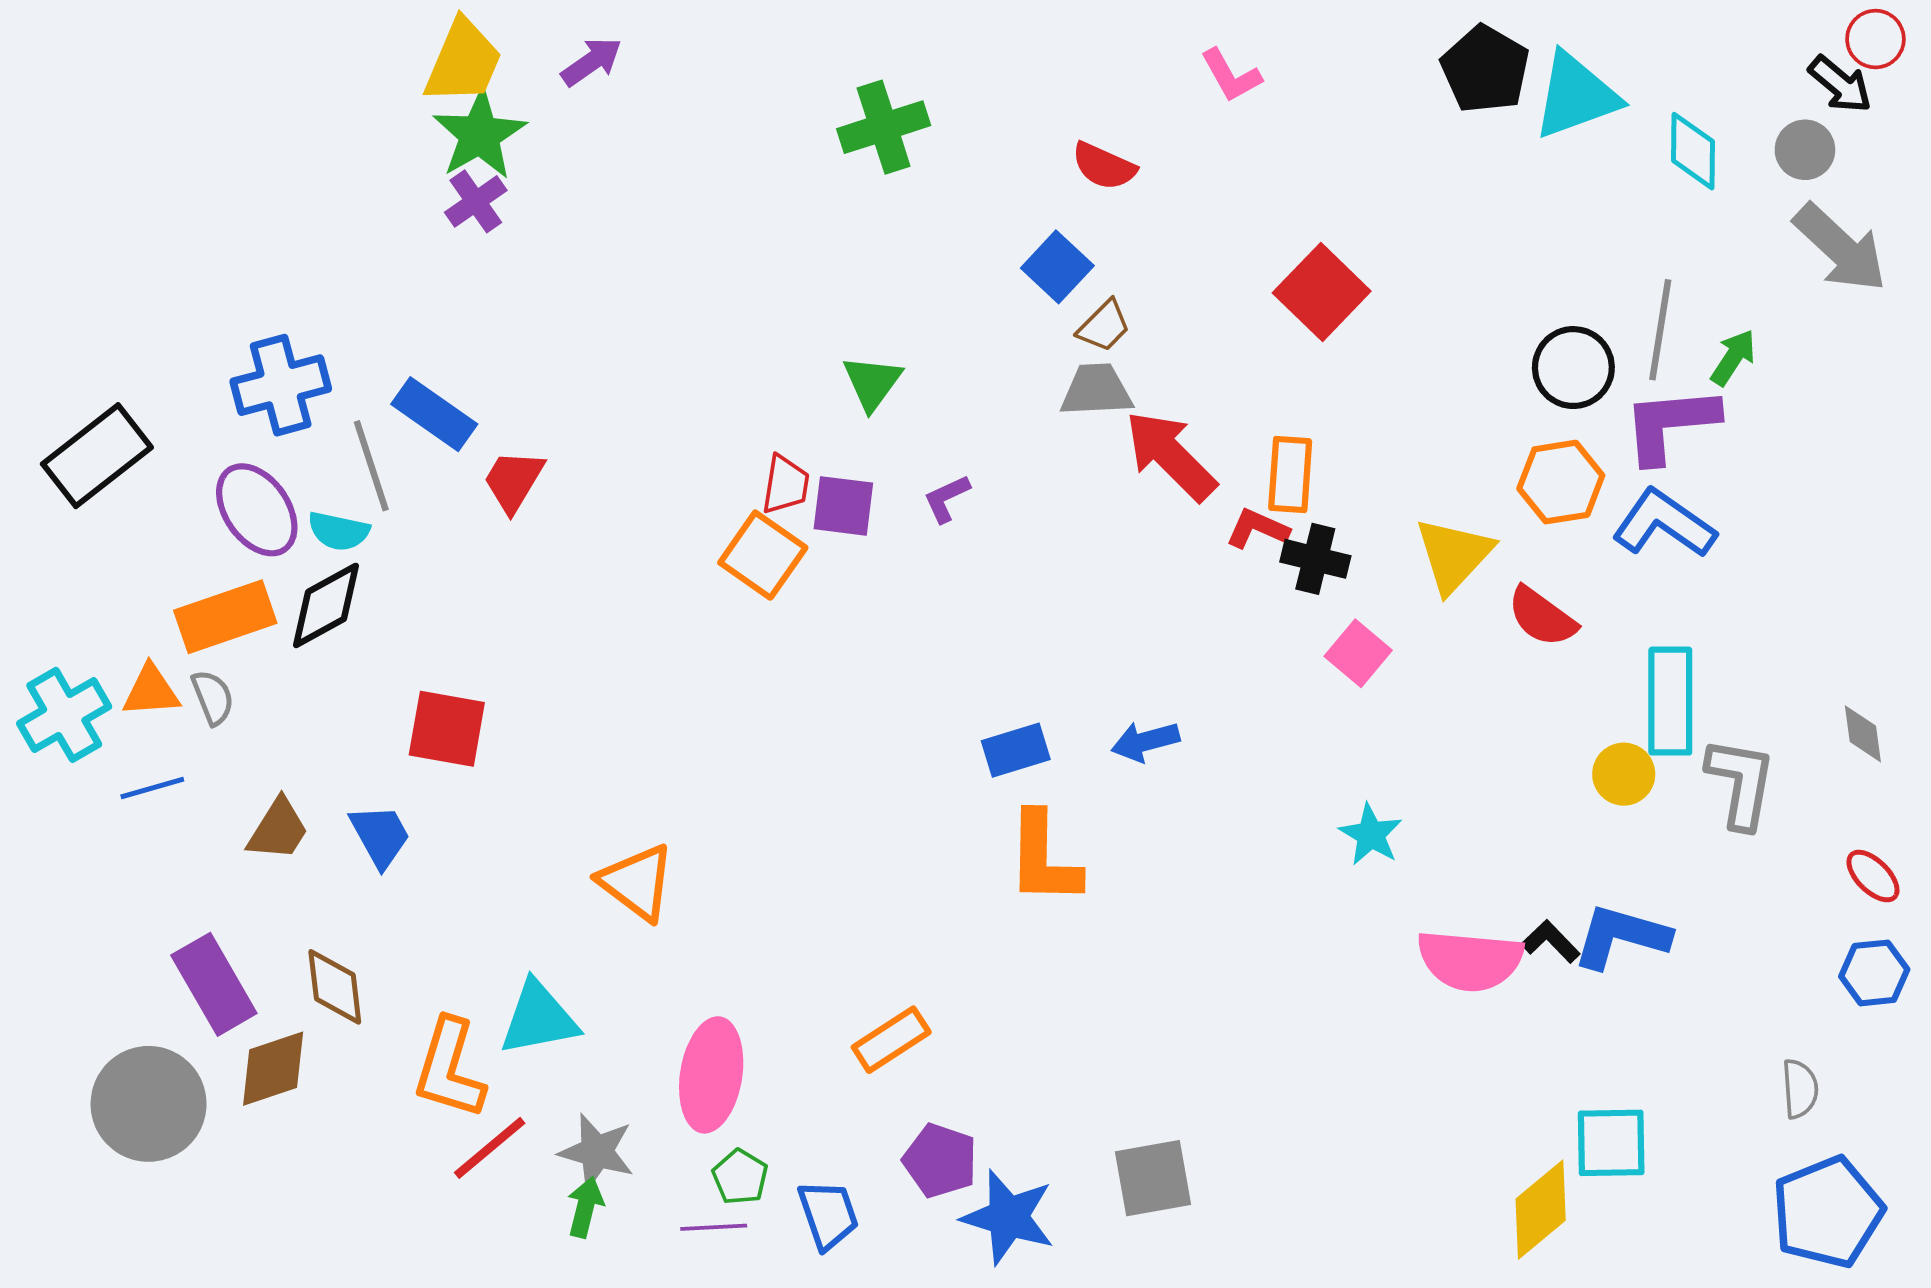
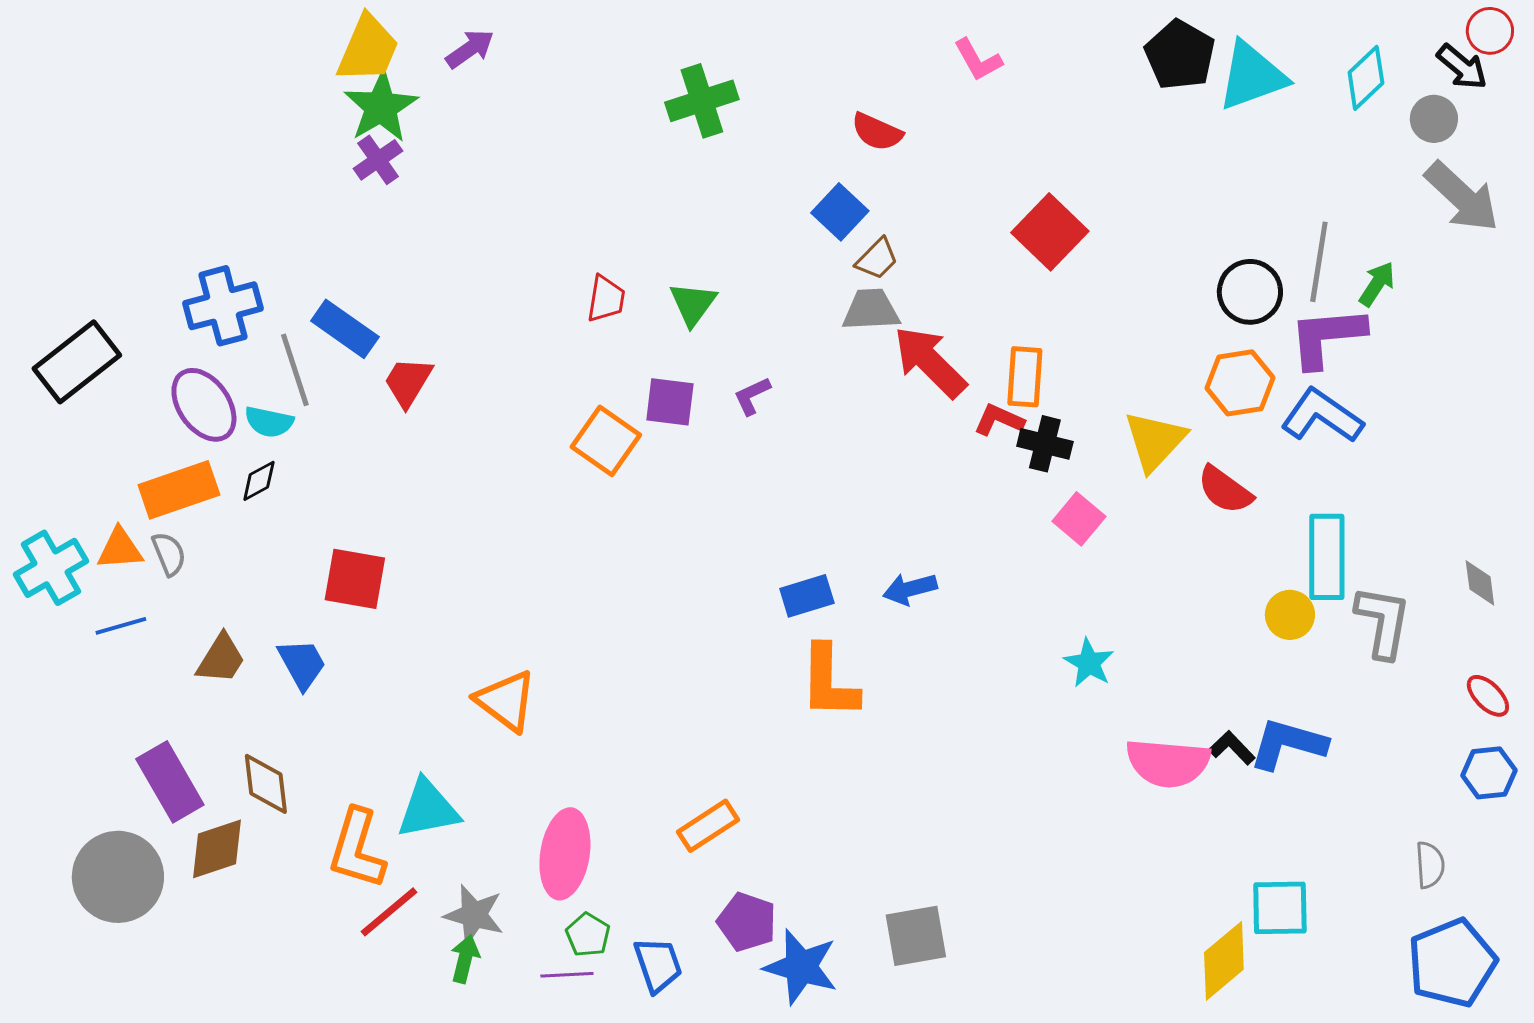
cyan diamond: (1693, 151) -> (1366, 78), moved, turned 46
red trapezoid: (785, 485) -> (606, 299), moved
black diamond: (326, 605) -> (259, 481), size x0.6

